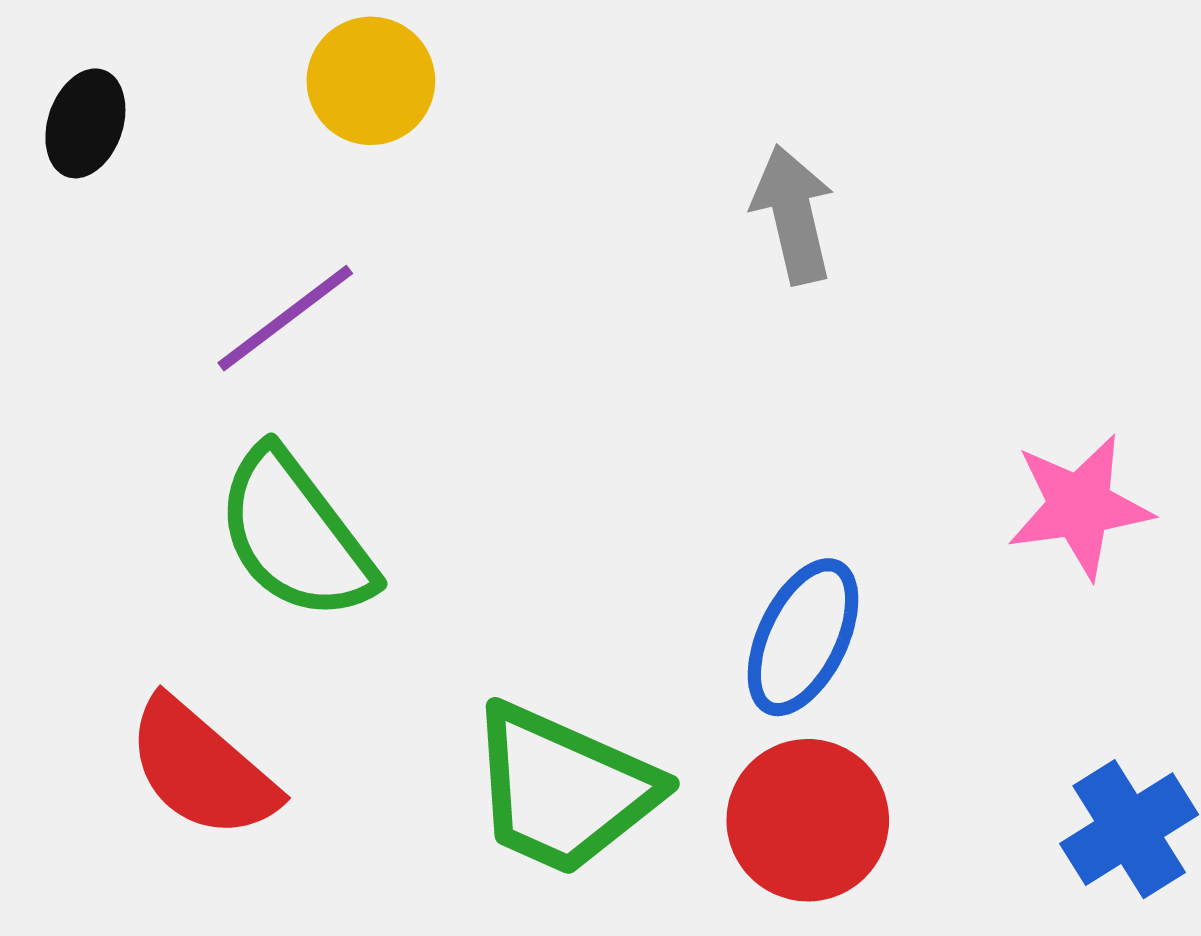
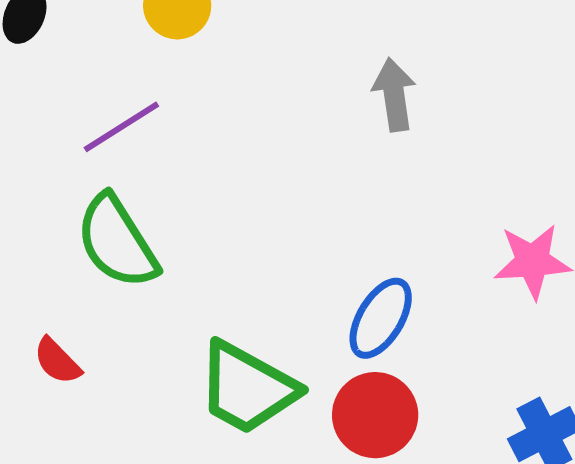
red semicircle: (202, 769) -> (57, 361), size x0.6

